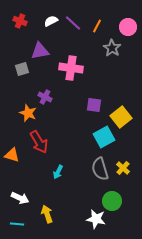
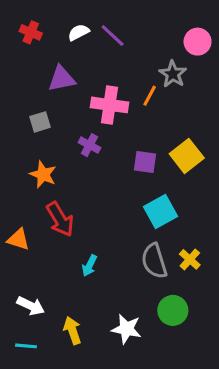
orange line: (97, 26) -> (150, 96), moved
gray square: (22, 69) -> (40, 122), moved
purple cross: (45, 97) -> (89, 145), moved
yellow square: (121, 117) -> (187, 156), moved
white star: (96, 219) -> (126, 329), moved

